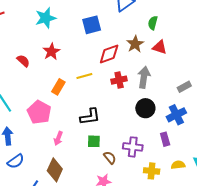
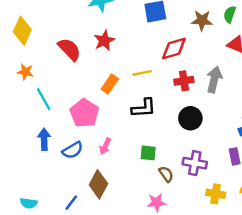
brown star: (135, 44) -> (202, 20), moved, turned 30
red semicircle: (23, 61) -> (69, 49), size x1.5
black circle: (145, 108) -> (190, 118), moved
black L-shape: (90, 117) -> (144, 108), moved
blue semicircle: (16, 161) -> (73, 150), moved

